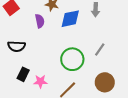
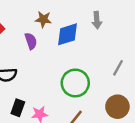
gray line: (100, 49) -> (118, 68), moved

